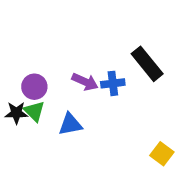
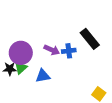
purple circle: (34, 87) -> (21, 53), size x1.5
green triangle: (34, 111) -> (21, 68), turned 32

